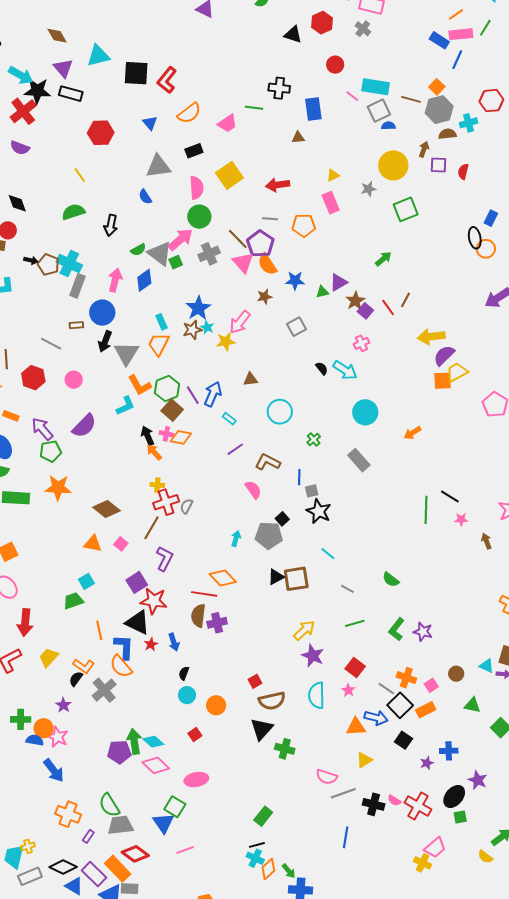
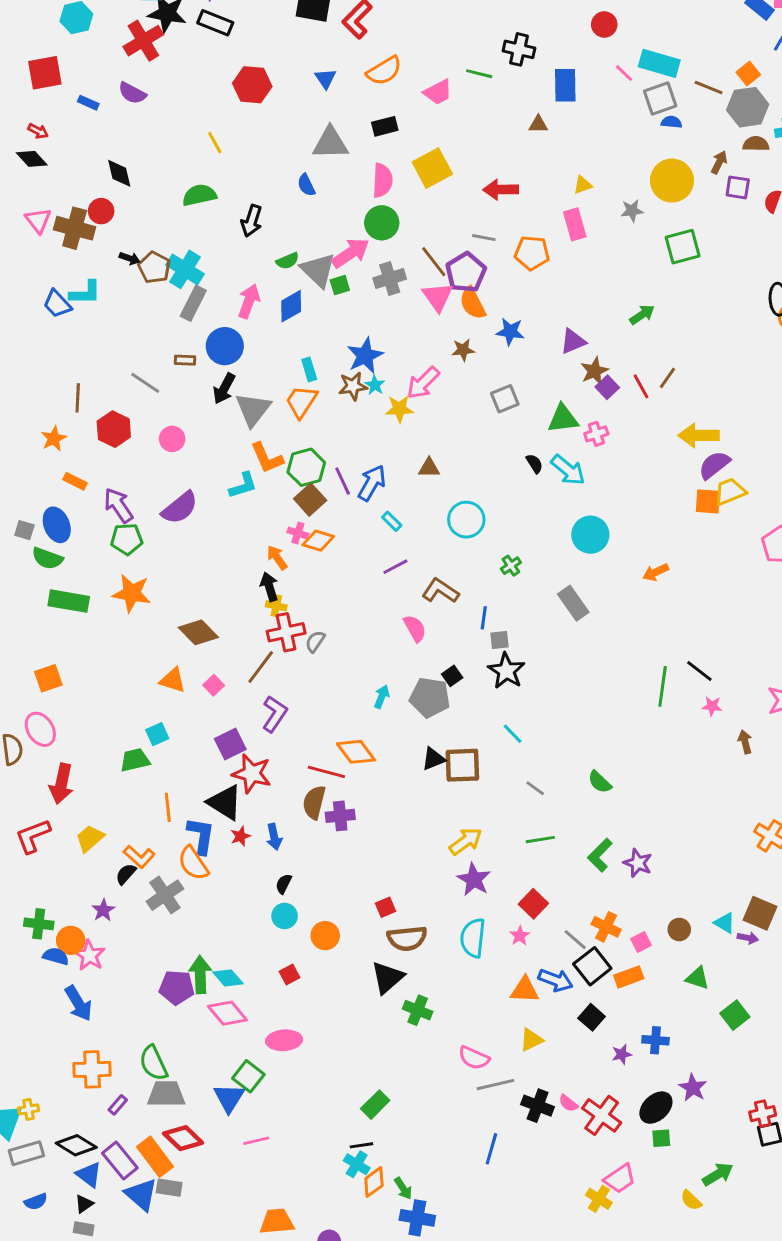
green triangle: (322, 292) -> (563, 419), moved, size x1.6
black arrow: (147, 436) -> (269, 587), moved
orange cross: (68, 814) -> (92, 1069), turned -30

